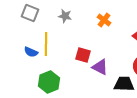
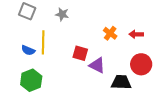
orange cross: (104, 20) -> (110, 33), moved
green hexagon: (49, 82) -> (31, 80), moved

